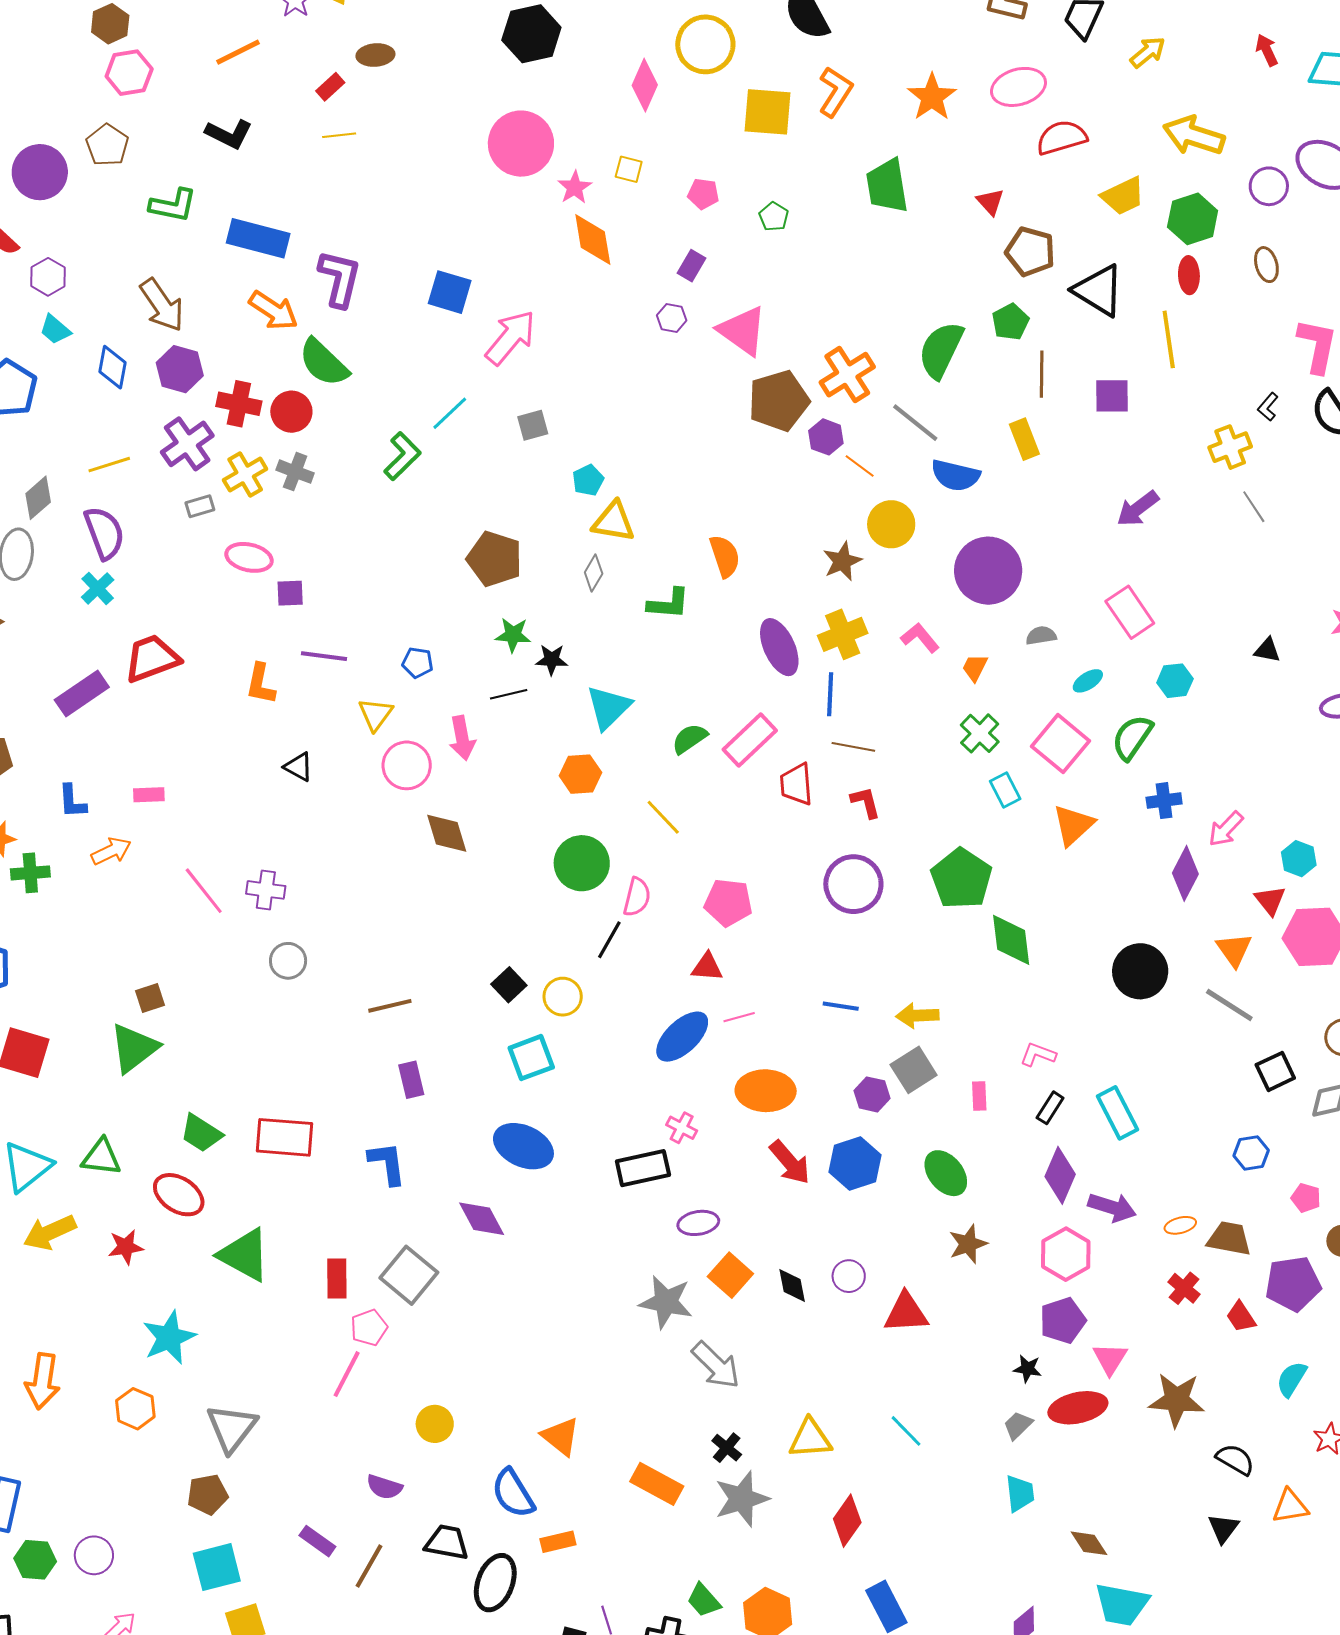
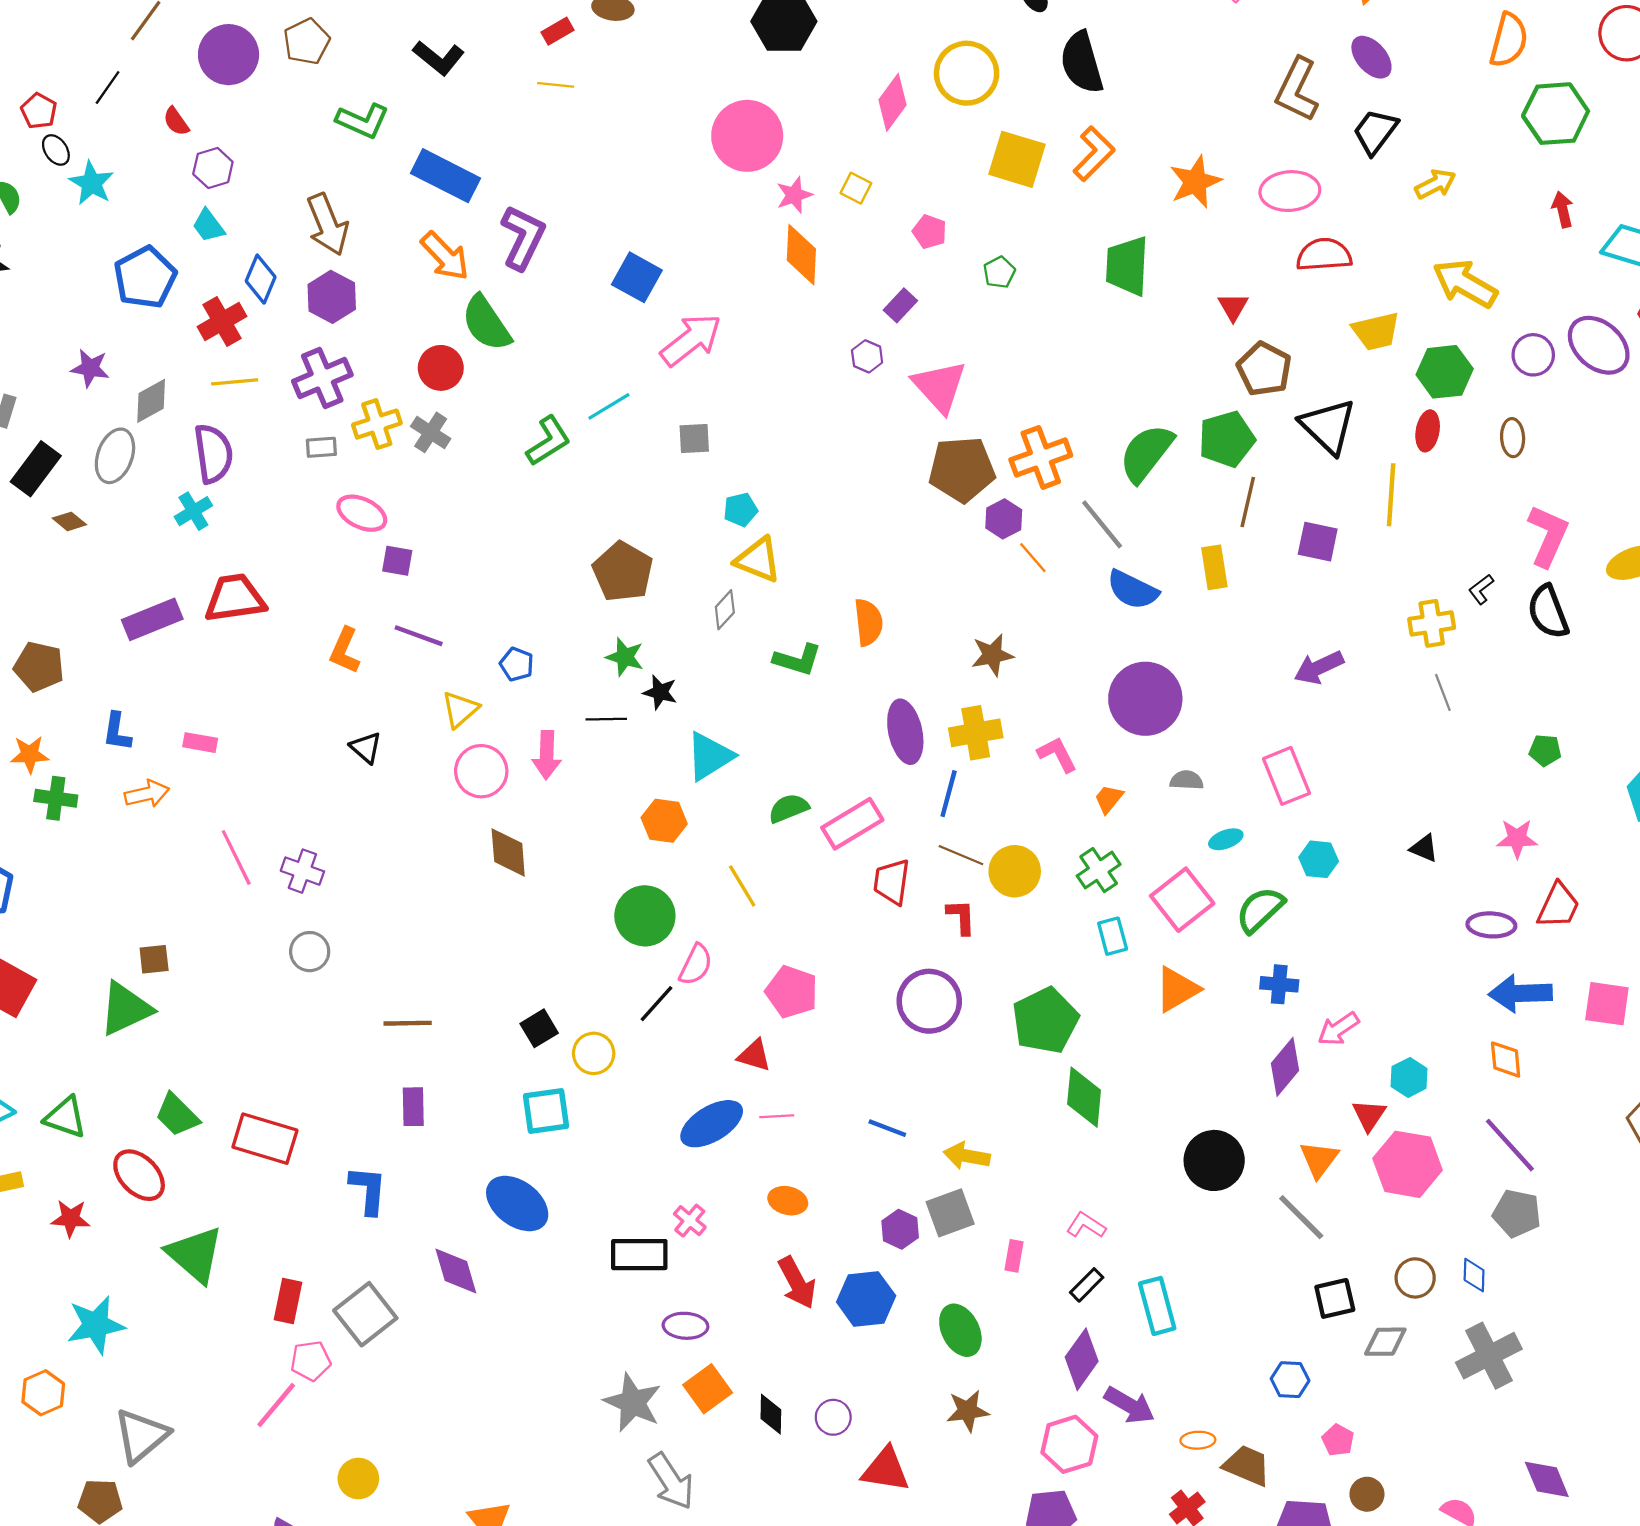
green pentagon: (1010, 322) -> (1227, 439), size x1.4
red cross: (239, 404) -> (222, 322), moved, turned 36
yellow circle: (891, 524) -> (1015, 871), moved
orange ellipse: (766, 1091) -> (788, 1201), size x0.6

